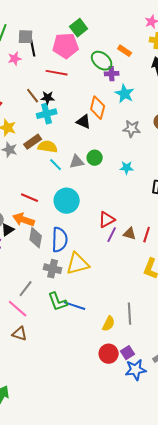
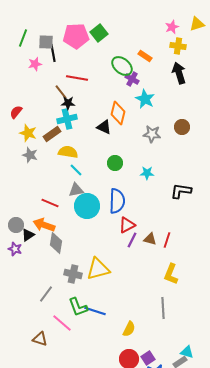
pink pentagon: (66, 46) -> (76, 36), moved
purple cross: (112, 74) -> (132, 79), turned 32
brown line: (33, 96) -> (61, 92), moved
brown rectangle: (33, 142) -> (52, 134), moved
gray triangle: (77, 162) -> (76, 190), moved
blue semicircle: (60, 240) -> (117, 201), moved
pink line: (18, 309) -> (62, 323), moved
gray line: (130, 314) -> (163, 308), moved

